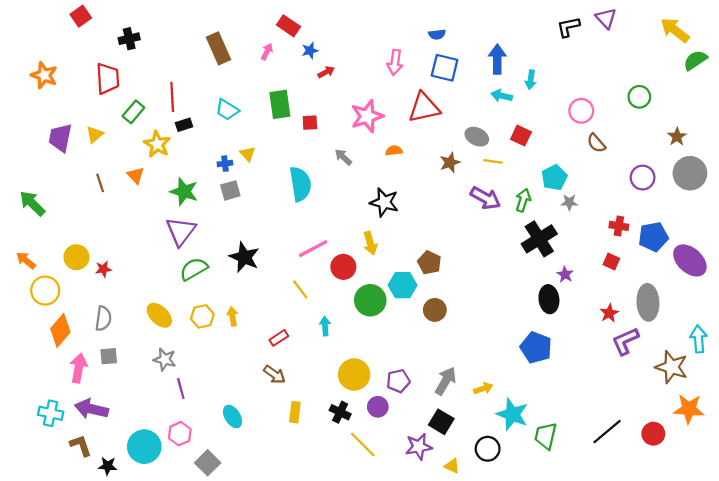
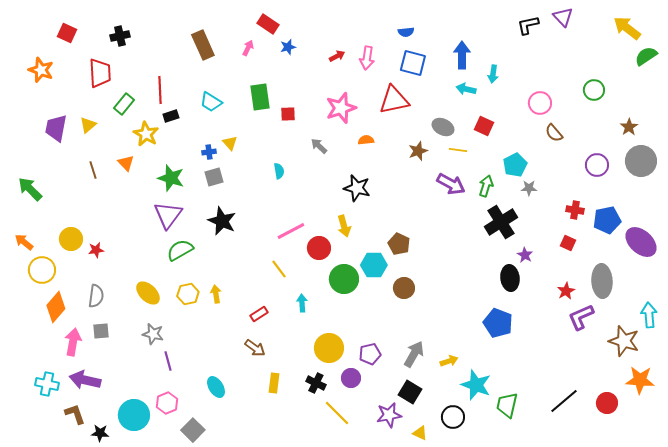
red square: (81, 16) -> (67, 33), moved, turned -30
red arrow: (326, 72) -> (337, 56), moved
cyan semicircle: (300, 184) -> (279, 171), size x0.5
black star: (244, 257) -> (222, 221), moved

